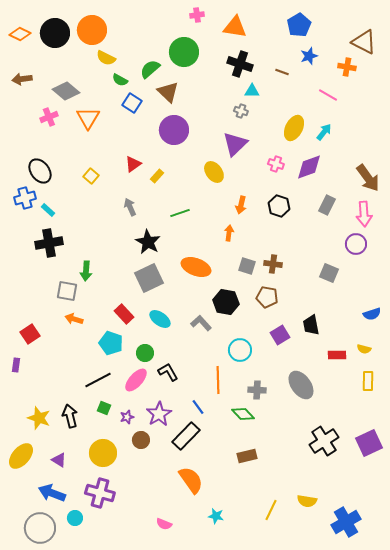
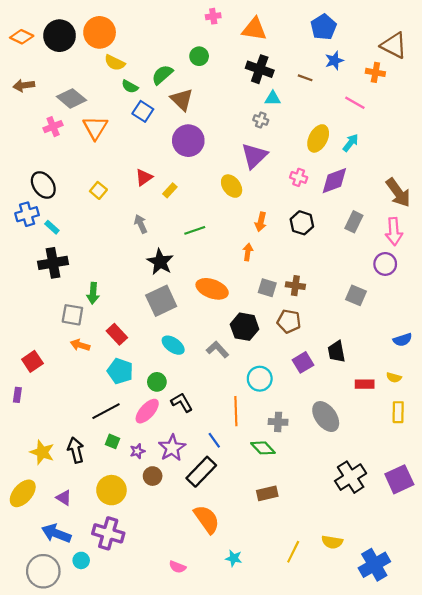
green circle: (184, 52) -> (199, 56), size x0.6
red rectangle: (124, 314) -> (117, 334), moved

